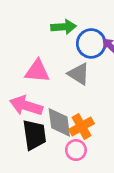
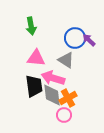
green arrow: (63, 27) -> (31, 26), moved, turned 84
pink arrow: (26, 106) -> (53, 78), moved
black trapezoid: (34, 135) -> (34, 86), moved

